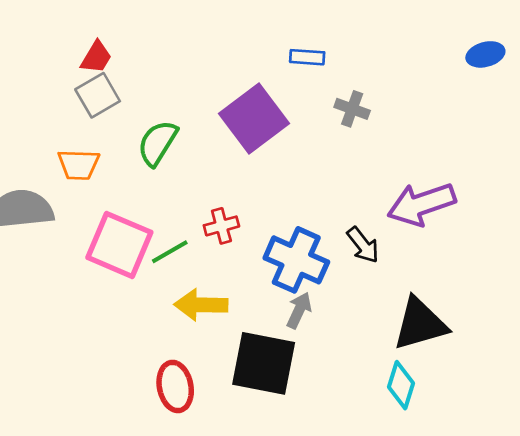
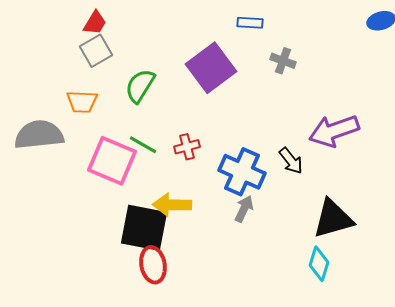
green line: (170, 252) -> (143, 145), moved, turned 60
black square: (264, 363) -> (144, 228), moved

